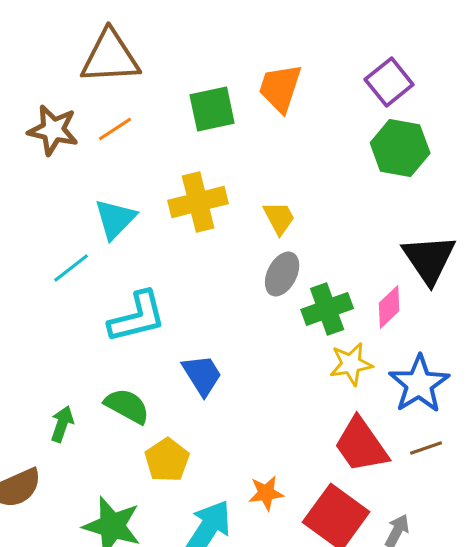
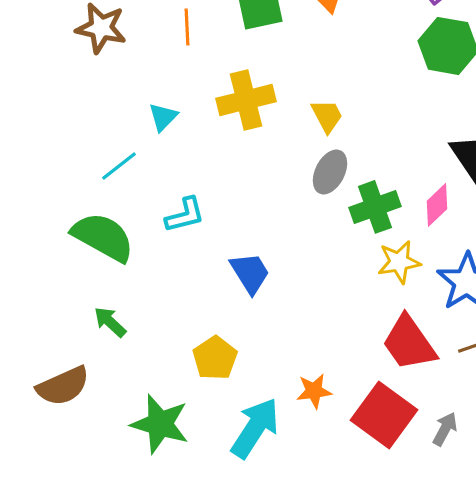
orange line: (115, 129) -> (187, 27), moved, turned -60
cyan triangle: (115, 219) -> (163, 117), size x0.7
cyan L-shape: (137, 317) -> (185, 215), size x0.7
green semicircle: (127, 406) -> (103, 237), moved, size x1.4
green arrow: (62, 424) -> (110, 322), turned -66

